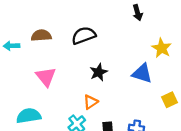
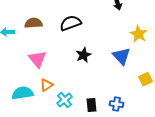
blue triangle: (142, 73) -> (122, 56), turned 30
orange triangle: (91, 102) -> (46, 85), moved

